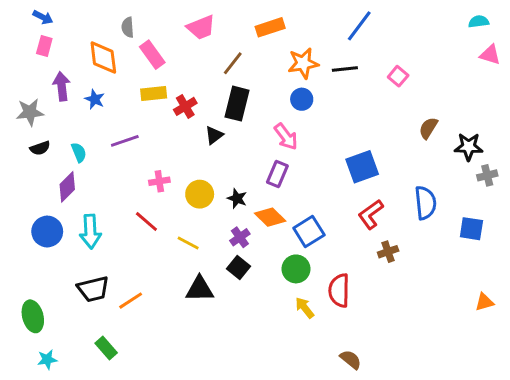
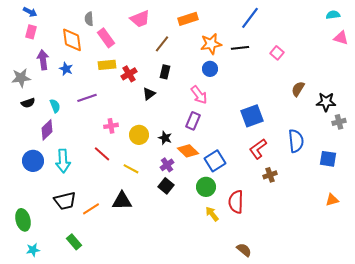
black rectangle: (237, 104) -> (165, 72), size x0.6
black triangle: (200, 289) -> (122, 201), moved
orange triangle: (484, 302) -> (332, 200), moved

